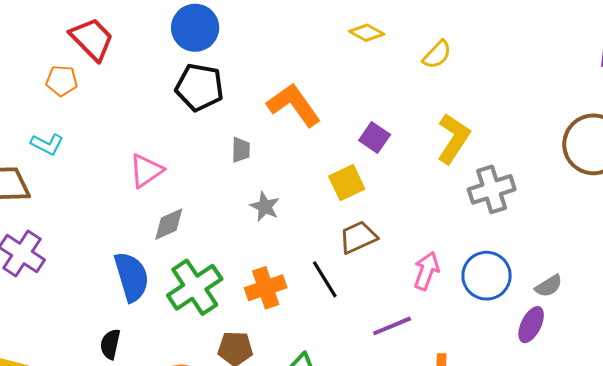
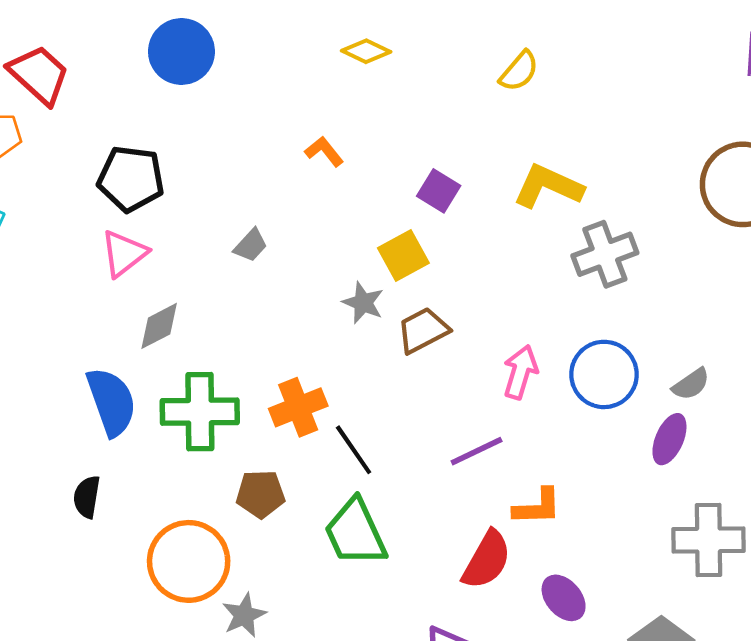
yellow diamond: (367, 33) -> (366, 51), moved
black pentagon: (199, 87) -> (131, 179), moved
orange L-shape: (294, 105) -> (324, 151), size x0.5
yellow L-shape: (453, 138) -> (548, 186), turned -96
gray trapezoid: (241, 150) -> (251, 245), moved, turned 44
gray star: (265, 207) -> (363, 303), moved
black line: (325, 279) -> (354, 450), moved
green cross: (195, 287) -> (200, 412), turned 36

